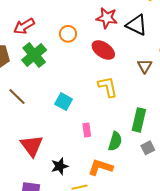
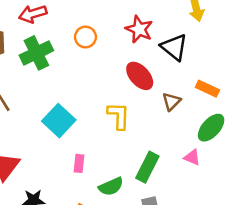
red ellipse: (103, 50) -> (140, 76), moved
cyan square: (64, 102) -> (59, 121), size x1.4
green semicircle: (115, 141) -> (111, 187), turned 36

